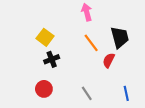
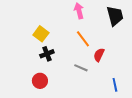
black trapezoid: (120, 37) -> (115, 16), moved
gray line: (87, 93) -> (81, 68), moved, turned -32

